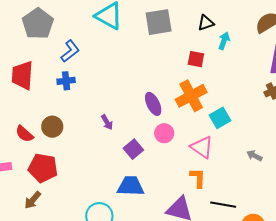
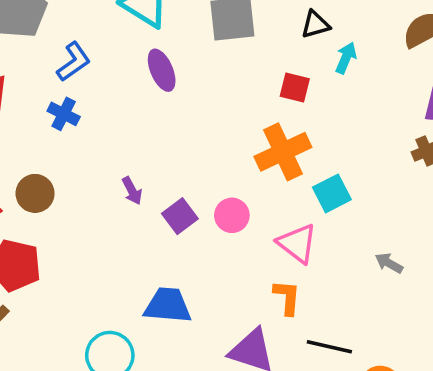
blue cross: (66, 81) -> (64, 114), turned 30
purple ellipse: (153, 104) -> (162, 70), moved
purple square: (133, 149) -> (180, 216), moved

